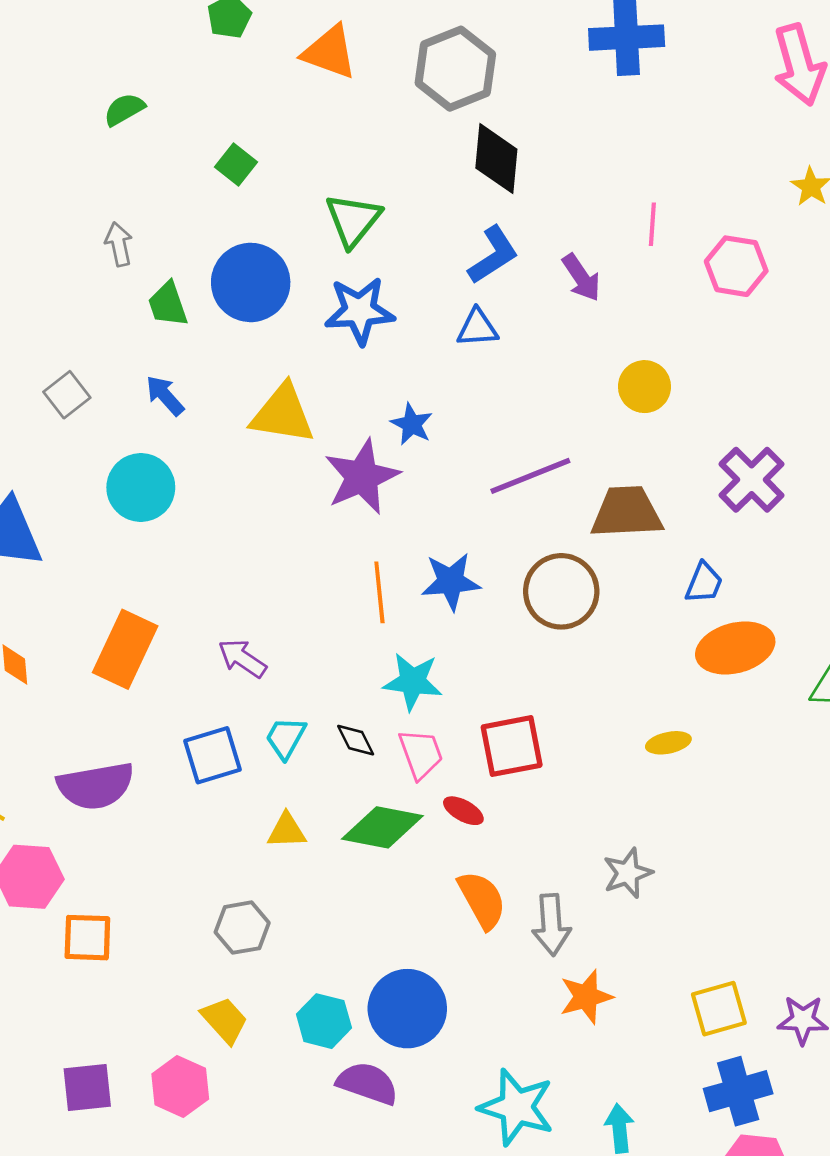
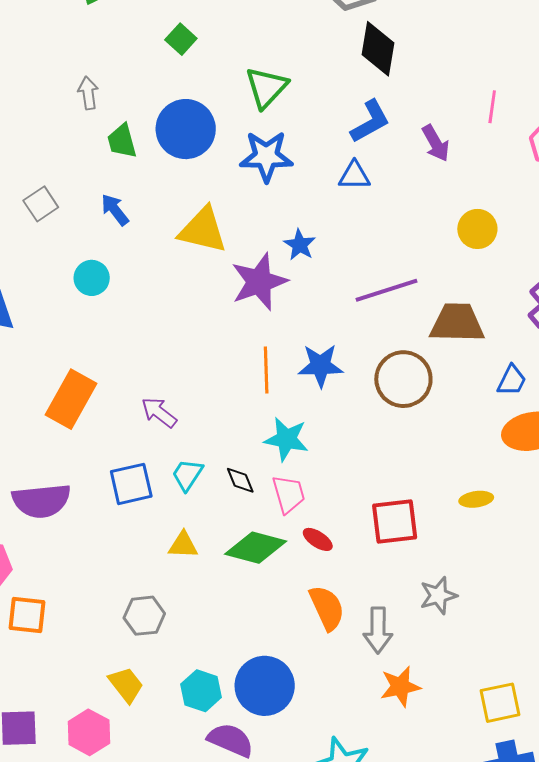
cyan circle: (141, 488) -> (92, 278), size x0.7
red square: (512, 746) -> (395, 521), moved

